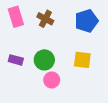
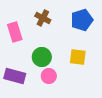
pink rectangle: (16, 17) -> (15, 32), moved
purple rectangle: (16, 60) -> (15, 76), moved, size x1.5

